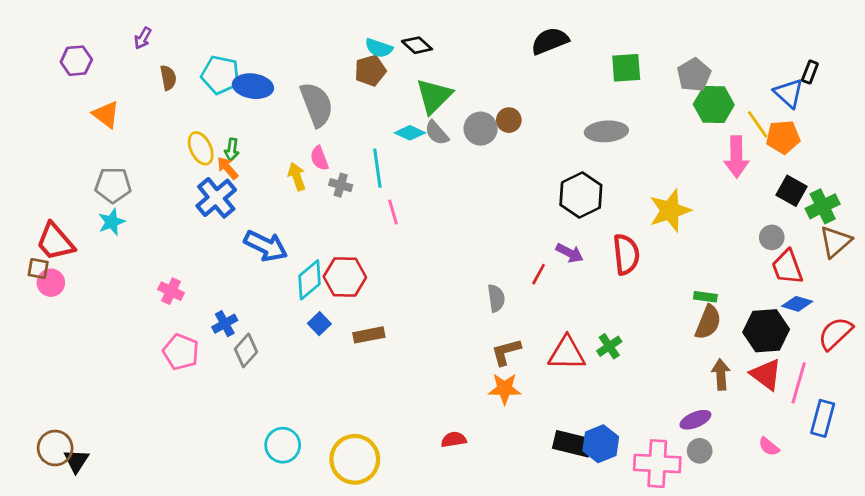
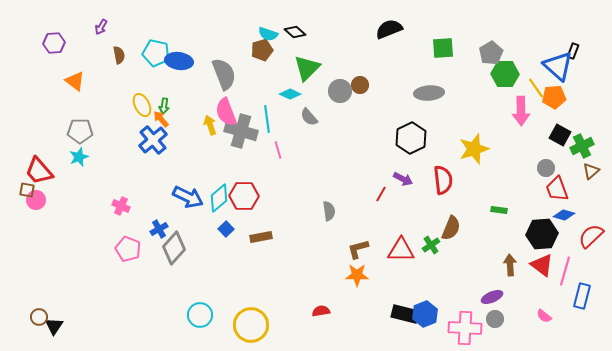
blue triangle: (789, 93) -> (558, 66), size x1.4
gray semicircle: (437, 133) -> (309, 117), moved
pink semicircle: (319, 158) -> (226, 112), size x1.6
gray cross: (341, 185) -> (241, 131), size x2.0
brown triangle: (835, 242) -> (591, 171), size x0.7
blue arrow: (266, 246) -> (188, 197), moved
gray semicircle: (496, 298) -> (329, 211), moved
brown semicircle: (708, 322) -> (451, 228), moved
gray diamond: (246, 350) -> (174, 248), size x1.4
brown circle: (55, 448) -> (39, 317), size x0.7

